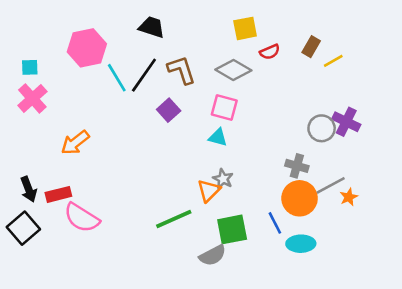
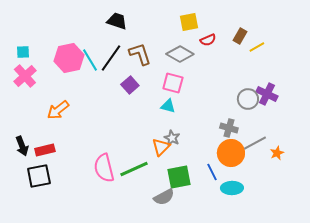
pink hexagon: (87, 48) -> (69, 58), moved
orange star: (349, 197) -> (277, 153), moved
pink semicircle: (82, 218) -> (104, 168), moved, turned 44
black square: (23, 228) -> (39, 176), moved, turned 30

